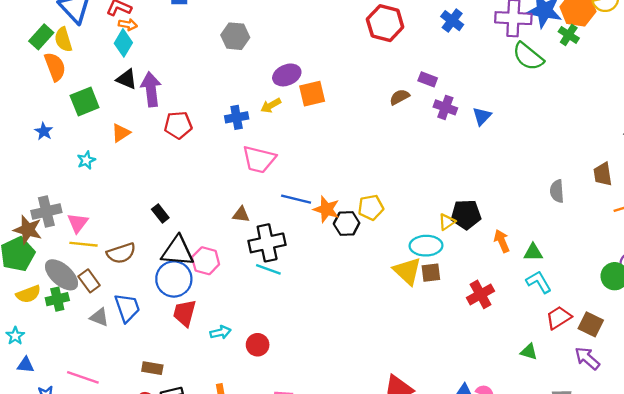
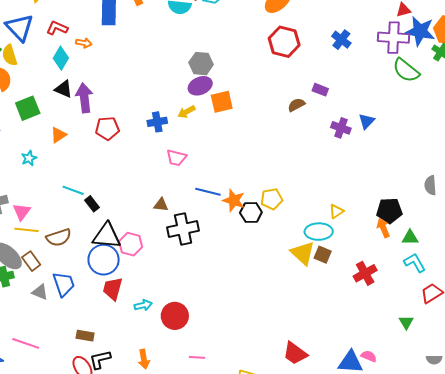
orange arrow: (128, 25) -> (84, 43), moved
gray hexagon: (235, 36) -> (201, 64), moved
purple cross: (445, 107) -> (341, 128), moved
pink trapezoid: (259, 159) -> (176, 158), size x0.7
black pentagon: (466, 215) -> (389, 211), moved
cyan line: (268, 269) -> (73, 190), moved
brown square: (431, 273) -> (323, 255), turned 30
red circle: (258, 345) -> (175, 316), size x1.4
green triangle: (529, 352) -> (406, 322), turned 42

